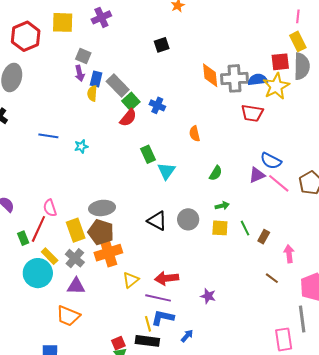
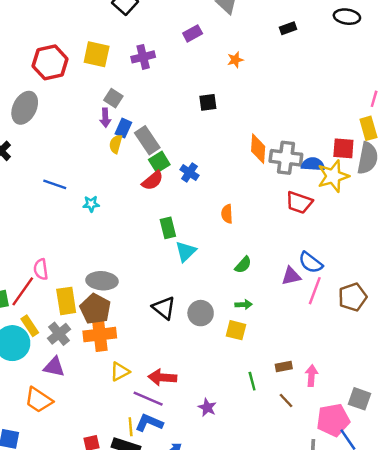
pink line: (279, 183) -> (315, 291), turned 60
green line: (245, 228) -> (252, 381), moved
brown rectangle: (264, 237) -> (284, 367), moved, turned 40

